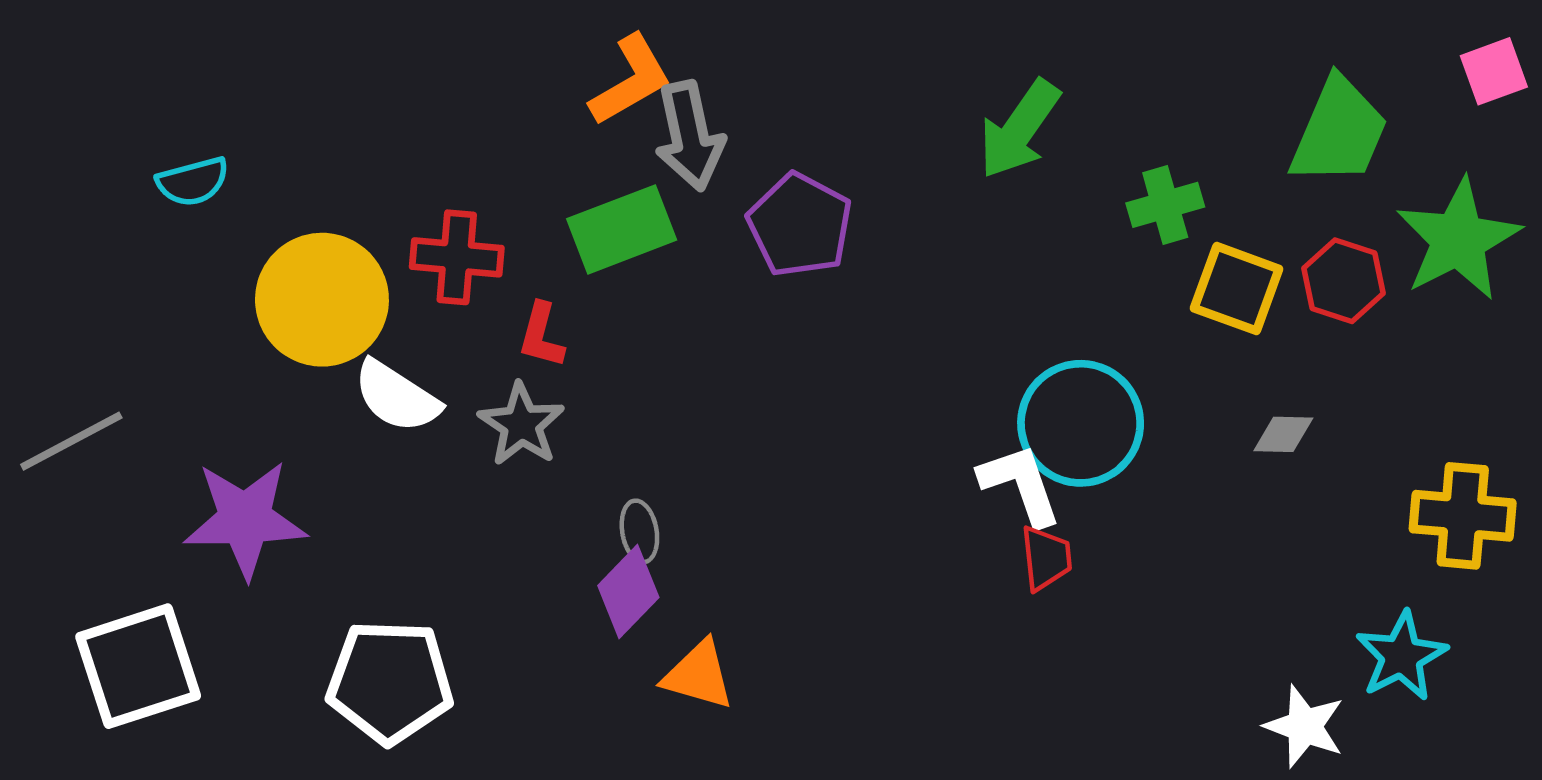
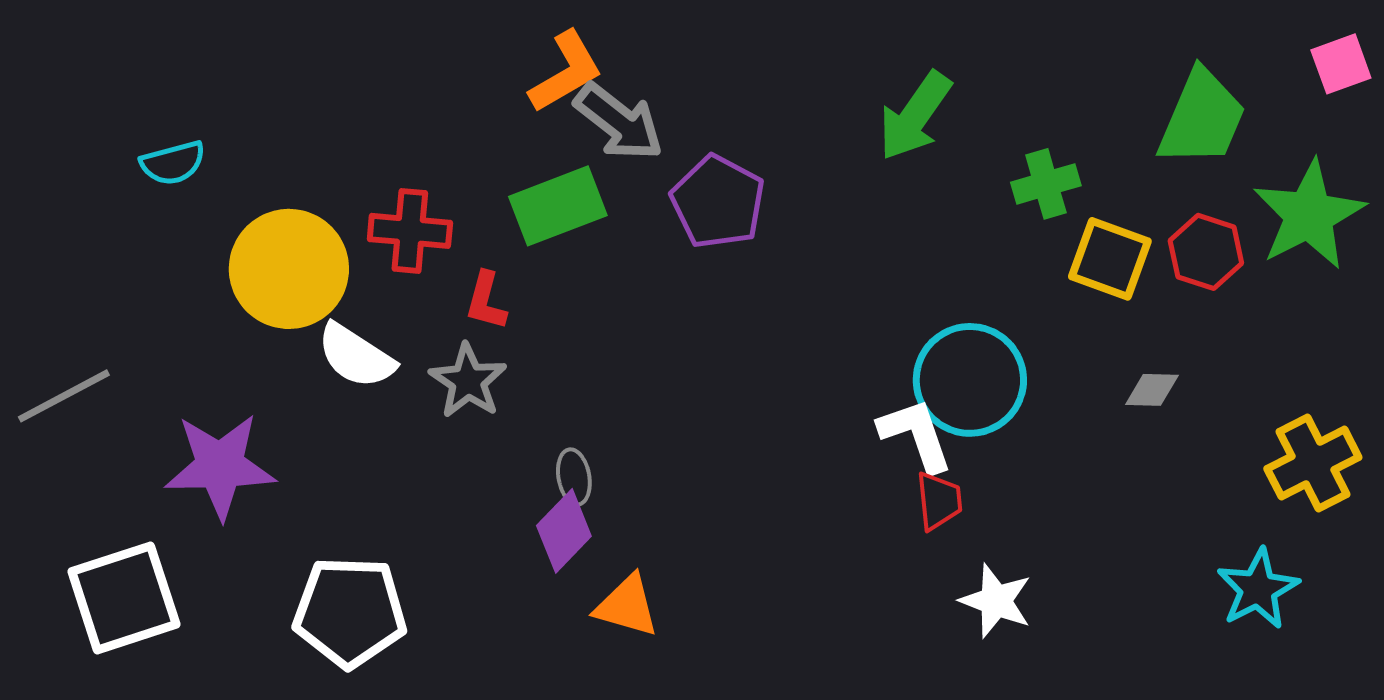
gray arrow: (690, 136) -> (619, 122), turned -40
yellow cross: (1463, 516) -> (1313, 463), turned -32
white star: (1304, 726) -> (996, 601), moved

